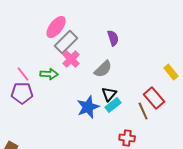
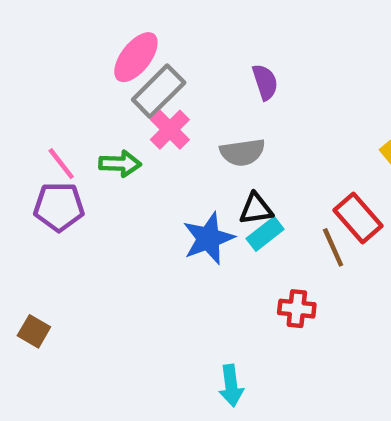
gray semicircle: (103, 69) -> (242, 152), turned 36
black triangle: (109, 94) -> (256, 209), turned 42

